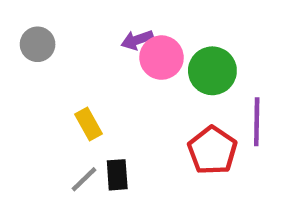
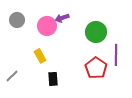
pink circle: (161, 58) -> (47, 26), moved
gray line: (84, 179) -> (12, 76), moved

